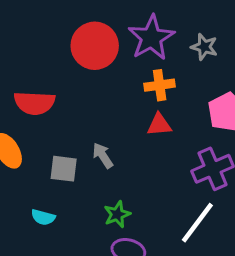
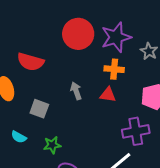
gray arrow: (103, 156) -> (76, 91), moved
green star: (117, 214) -> (52, 145), moved

